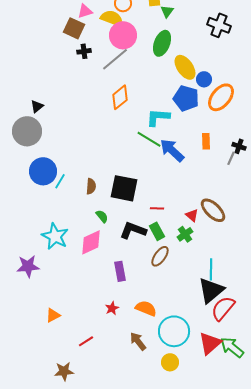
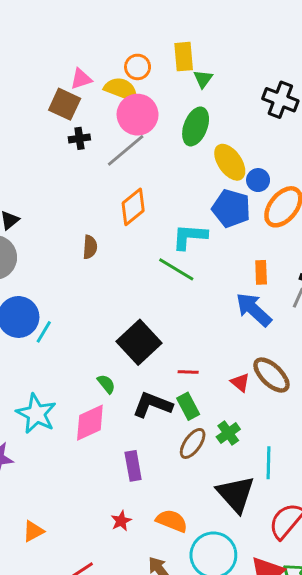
blue arrow: (172, 150) -> (254, 310), moved
brown semicircle: (91, 186) -> (90, 247), moved
black square: (124, 188) -> (139, 342), turned 36
green cross: (185, 234) -> (228, 433), moved
black triangle: (211, 290) -> (236, 494), moved, turned -32

